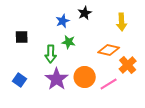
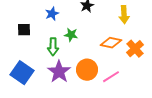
blue star: (63, 21) -> (52, 14), moved
orange cross: (128, 65) -> (135, 49), moved
blue square: (20, 80) -> (22, 73), size x1.6

